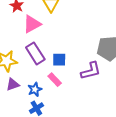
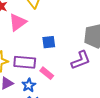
purple rectangle: (35, 53) -> (25, 62), moved, turned -45
blue square: (59, 60) -> (49, 42), moved

